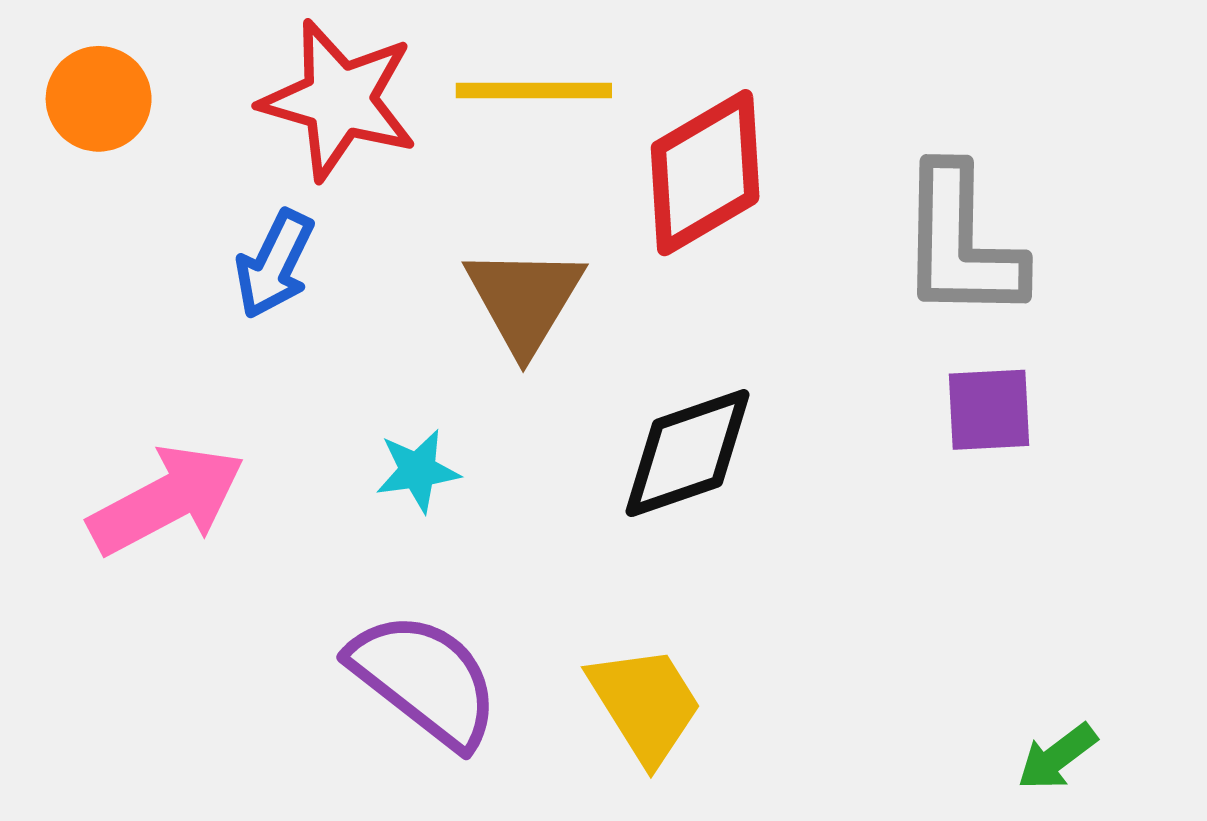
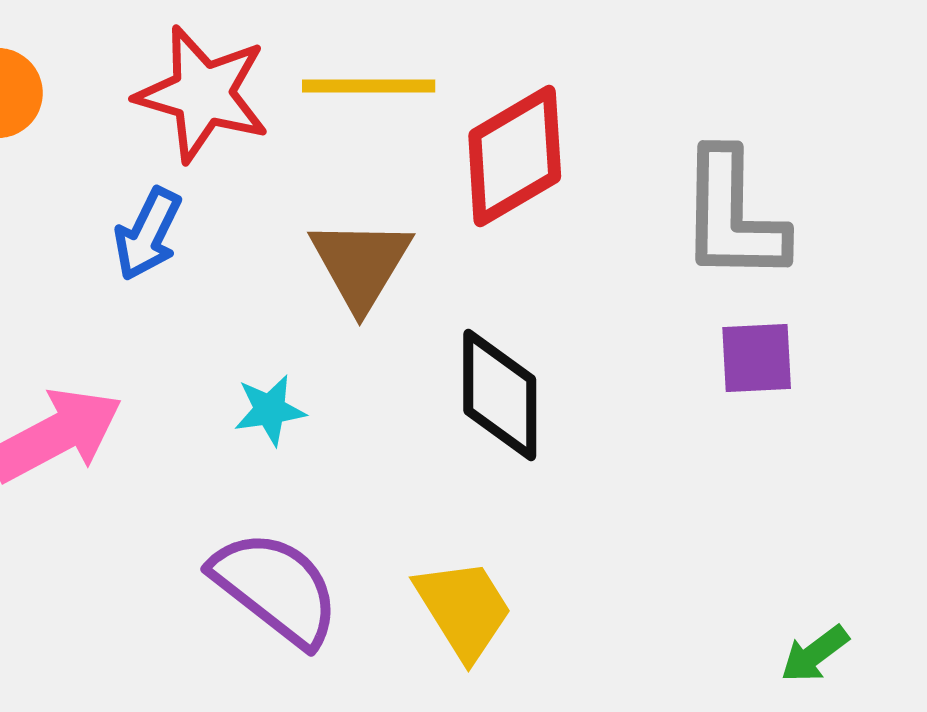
black diamond: (687, 453) -> (500, 395), turned -71

